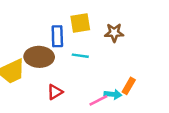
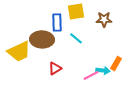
cyan line: (80, 56) -> (76, 38), turned 32

